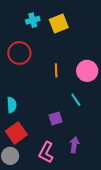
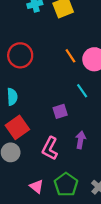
red circle: (19, 53) -> (20, 55), moved
orange line: (56, 70) -> (70, 56), moved, turned -32

